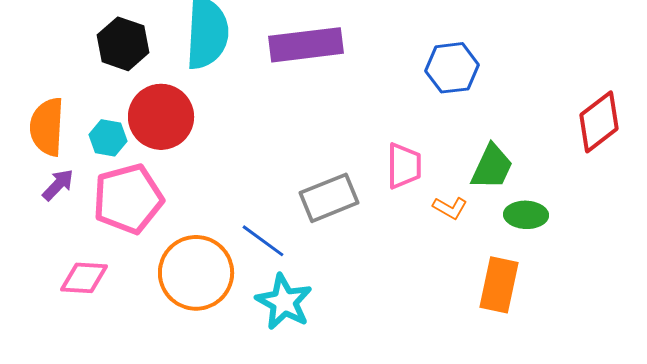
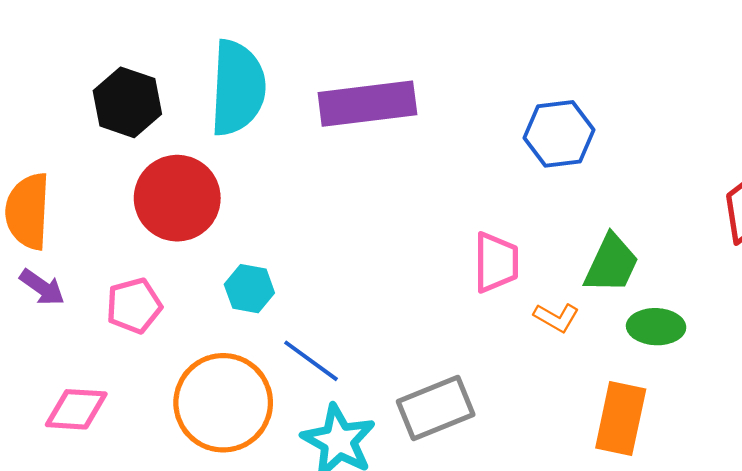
cyan hexagon: (108, 138) -> (249, 289), moved
purple arrow: (58, 185) -> (42, 287), turned 81
gray rectangle: (329, 198) -> (436, 408), moved
pink pentagon: (128, 199) -> (134, 306), size x0.6

